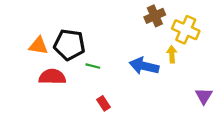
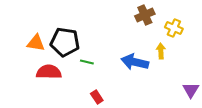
yellow cross: (186, 30) -> (174, 28), size x0.7

